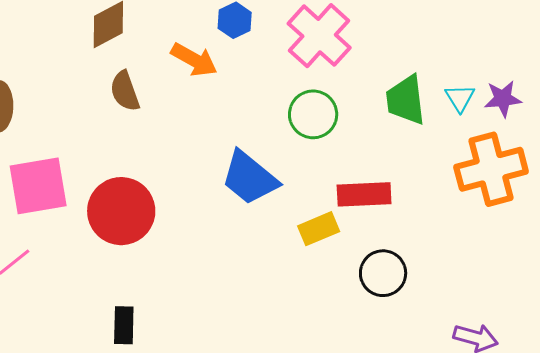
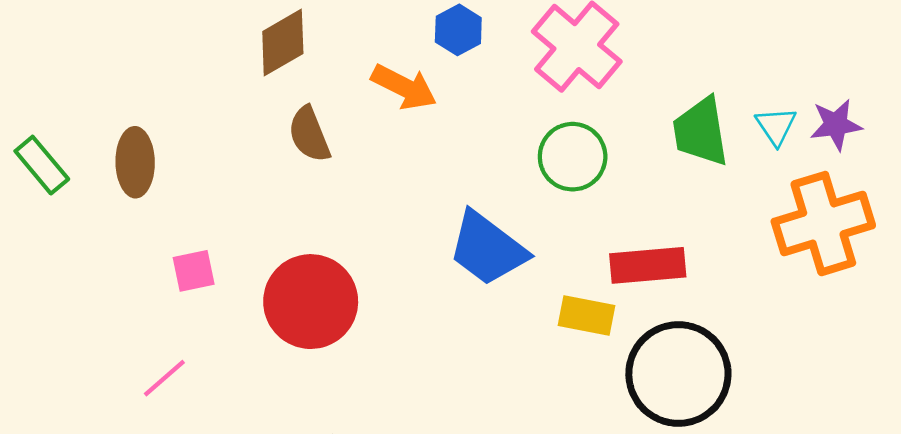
pink square: (38, 186) -> (194, 271), size x0.5
yellow rectangle: (319, 229) -> (586, 315), turned 36
black circle: (383, 273) -> (678, 374), size x1.6

